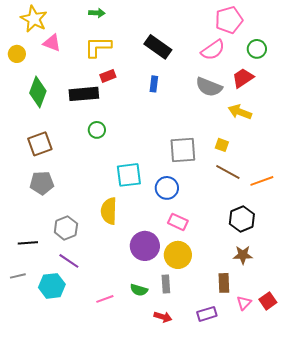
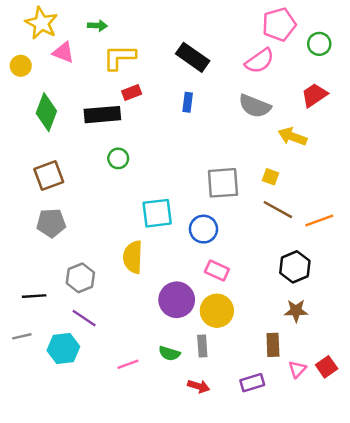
green arrow: (97, 13) -> (97, 26), moved
green circle: (257, 49) -> (319, 44), moved
red trapezoid: (243, 78) -> (314, 95), moved

